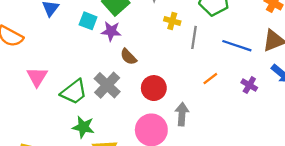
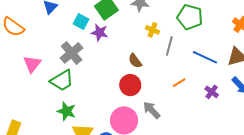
brown semicircle: (128, 57) -> (135, 61), moved
gray cross: (107, 85) -> (72, 53), moved
gray arrow: (182, 114) -> (152, 110), turned -54

